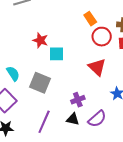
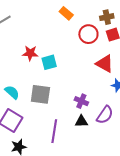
orange rectangle: (90, 19) -> (66, 13), moved
red triangle: (97, 67) -> (105, 64), moved
purple cross: (78, 100) -> (81, 101), turned -32

